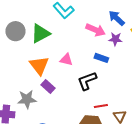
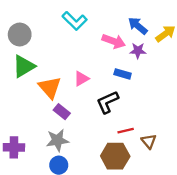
gray circle: (15, 31) -> (20, 34), moved
green triangle: (40, 33) -> (24, 66), moved
pink triangle: (66, 60) -> (81, 79), turned -40
gray star: (27, 99) -> (57, 140), moved

